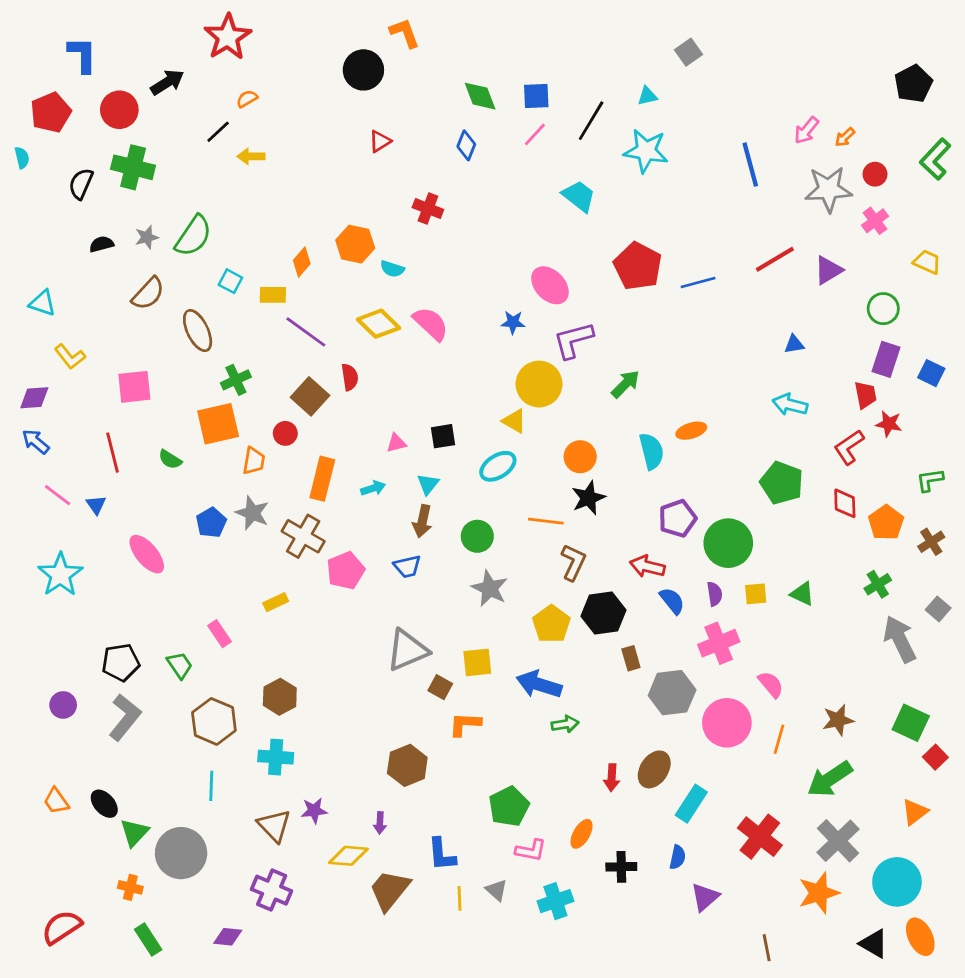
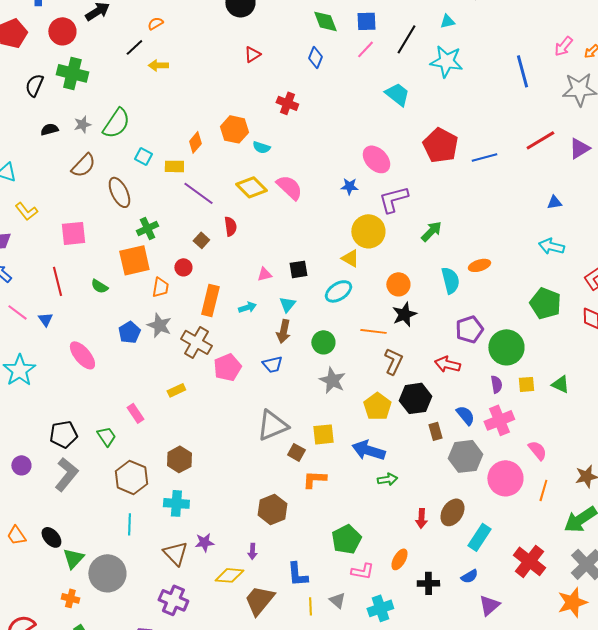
brown square: (310, 396) -> (201, 240), size x0.6
blue semicircle: (672, 601) -> (465, 415), moved
blue semicircle: (678, 857) -> (469, 576), turned 48

